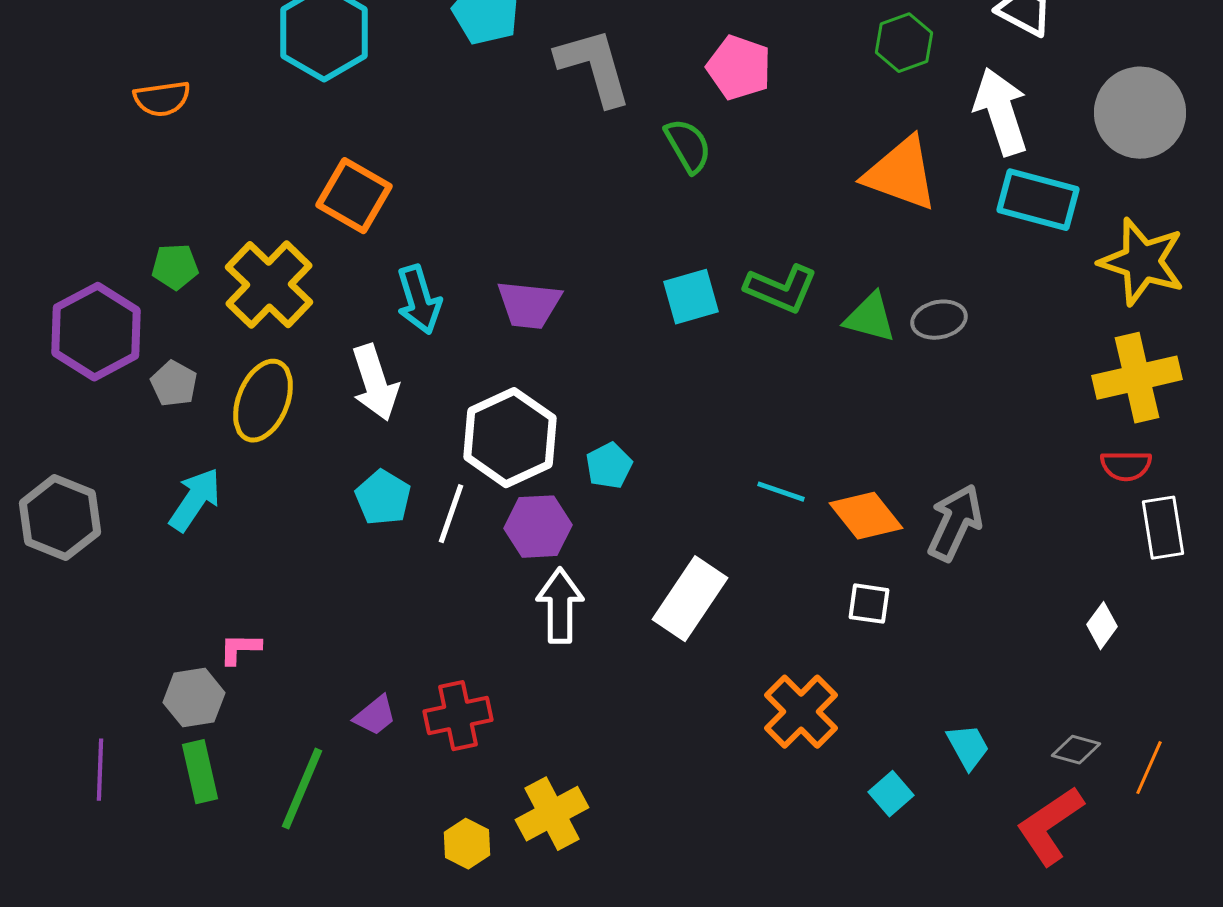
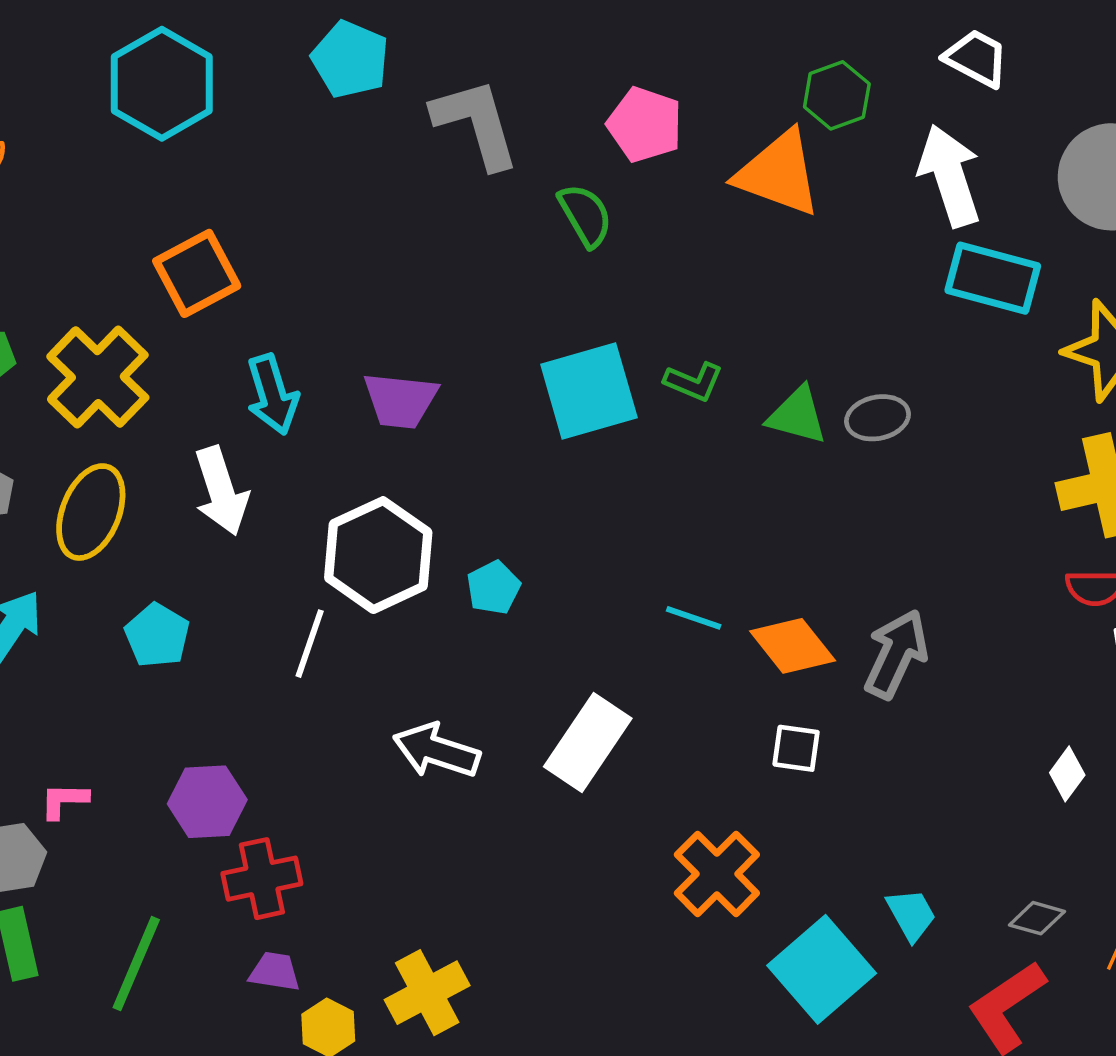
orange triangle: (901, 174) -> (779, 173), moved
orange square: (354, 196) -> (197, 273), turned 32
green L-shape: (781, 289) -> (694, 382), size x0.7
cyan square: (691, 297) -> (589, 391), size x1.5
cyan pentagon: (383, 498) -> (157, 635), moved
purple hexagon: (538, 527) -> (207, 802), moved
white arrow: (560, 606) -> (436, 751), turned -72
purple trapezoid: (375, 716) -> (275, 972), moved, turned -132
red cross: (458, 716) -> (262, 879), moved
cyan square: (891, 794) -> (822, 969), size x2.0

